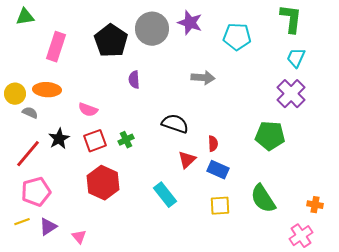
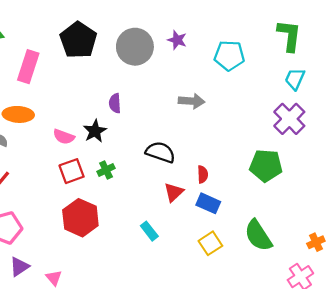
purple star: (190, 23) -> (177, 40), size x0.7
black pentagon: (111, 41) -> (78, 40), moved
black star: (59, 139) -> (95, 131), moved
cyan rectangle: (165, 195) -> (149, 231), size x0.7
orange cross: (315, 205) -> (316, 242), turned -35
yellow square: (220, 206) -> (210, 243), turned -30

